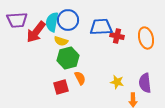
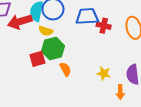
red arrow: (36, 32) -> (20, 22), turned 35
red square: (61, 87) -> (37, 59), moved

